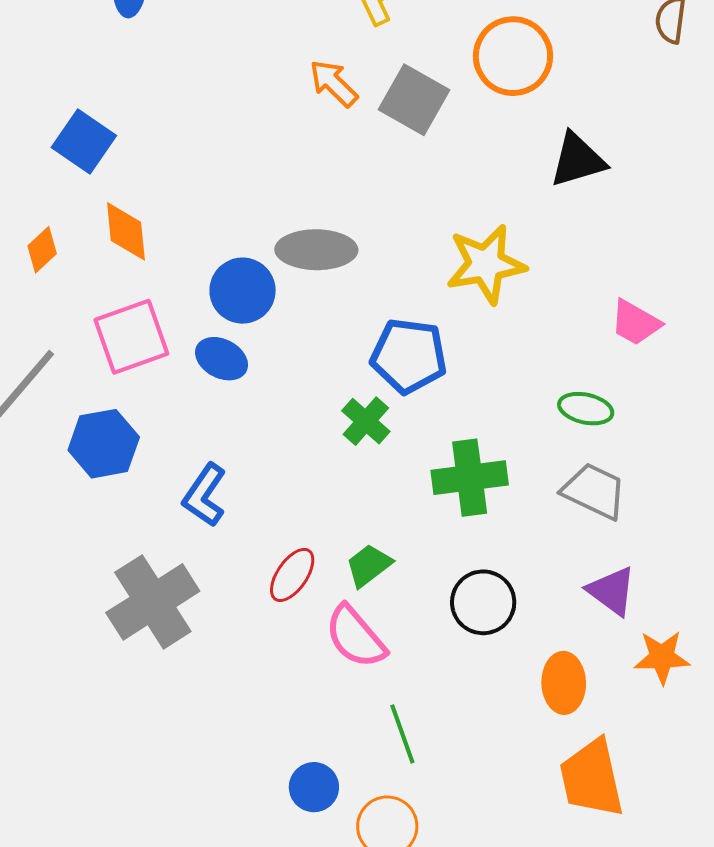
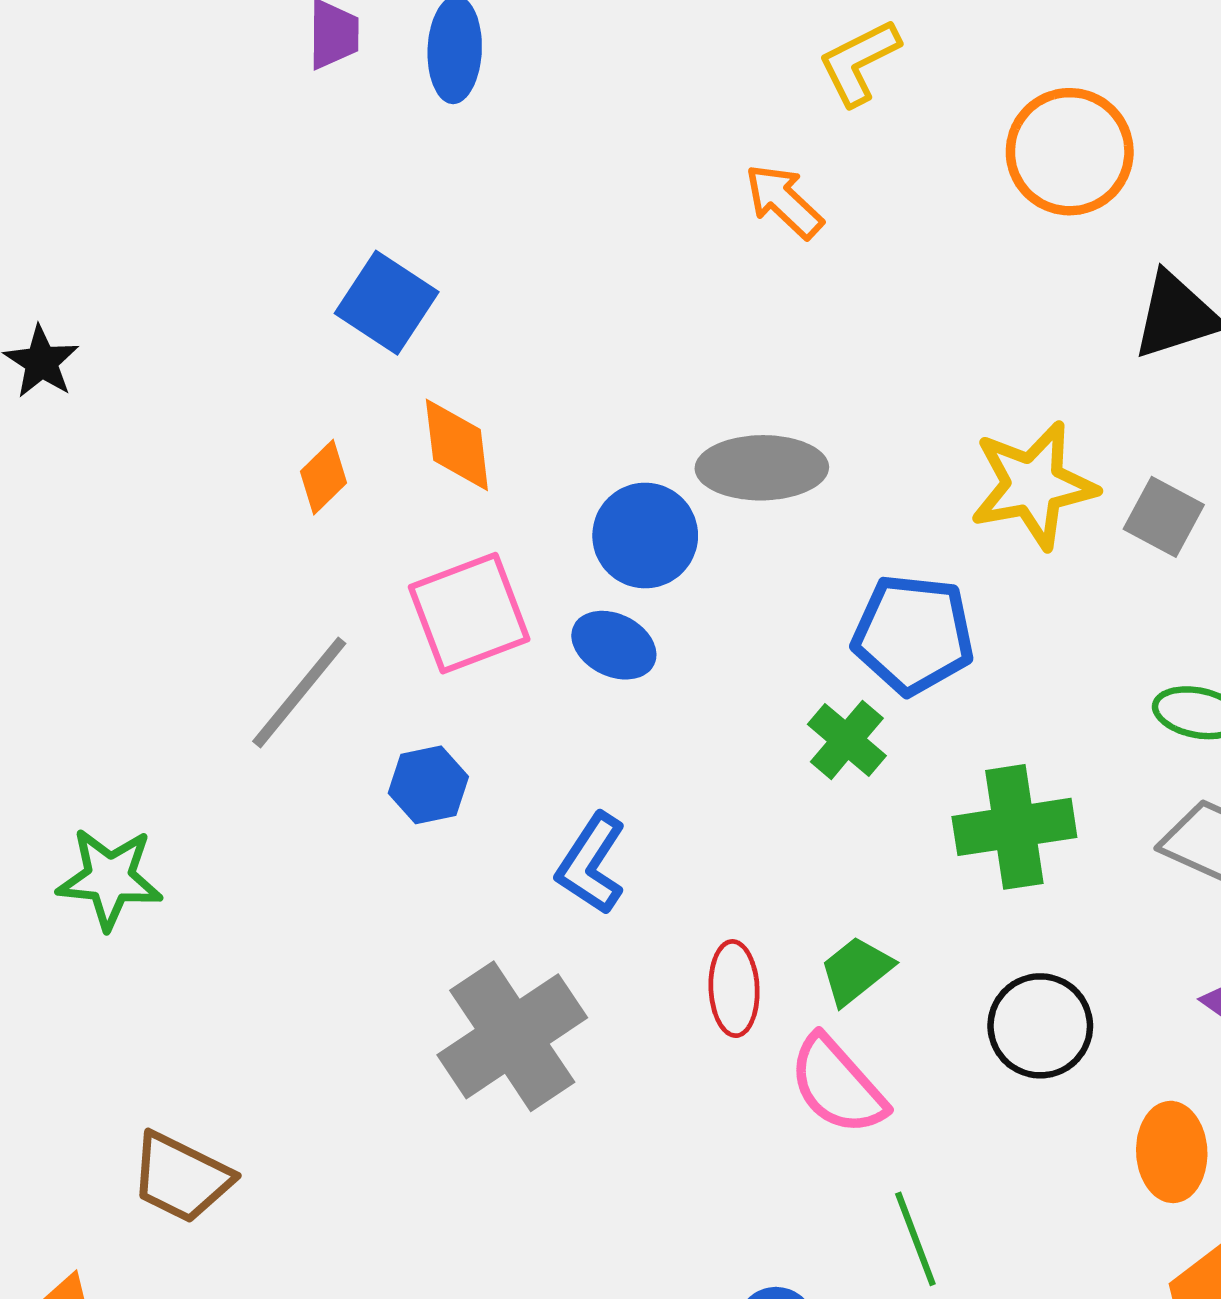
gray square: (414, 100) -> (1164, 517), moved, size x0.7
blue hexagon: (104, 444) -> (428, 785), size x0.7
red ellipse: (292, 575) -> (734, 989), turned -36

